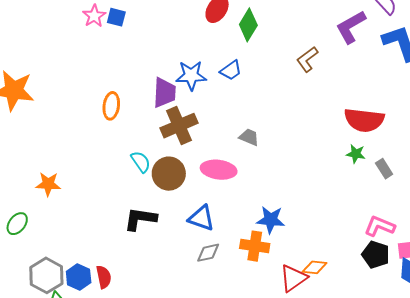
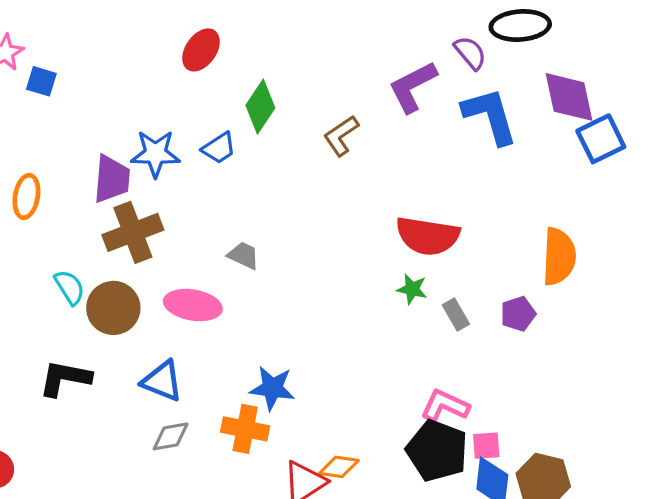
blue square: (116, 17) -> (41, 81), moved
green diamond: (248, 25) -> (260, 107), moved
black pentagon: (376, 255) -> (437, 451), size x1.4

